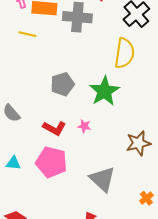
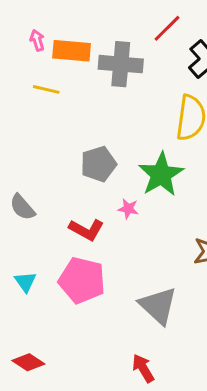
pink star: (84, 126) -> (128, 209), moved
cyan triangle: (13, 163) -> (25, 282), turned 49

